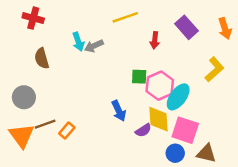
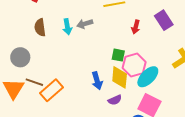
cyan arrow: (78, 42) -> (67, 27), moved
yellow diamond: (159, 119) -> (120, 77), moved
brown line: (45, 124) -> (34, 82), turned 30
orange rectangle: (67, 130) -> (52, 90), size x1.6

